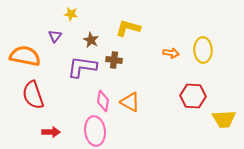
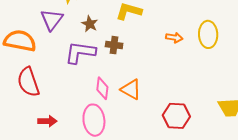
purple triangle: (55, 36) -> (52, 20), size x1.6
red hexagon: (193, 96) -> (176, 116), moved

